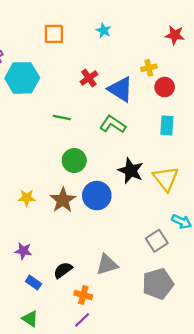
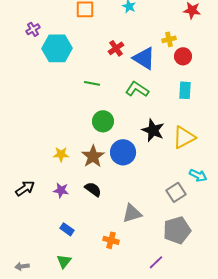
yellow triangle: (166, 179) -> (184, 137), turned 40
purple star: (23, 251) -> (61, 190), moved
black semicircle: (63, 270) -> (93, 189), moved, turned 72
green triangle: (30, 319) -> (64, 261), turned 35
purple line: (82, 320) -> (156, 262), moved

